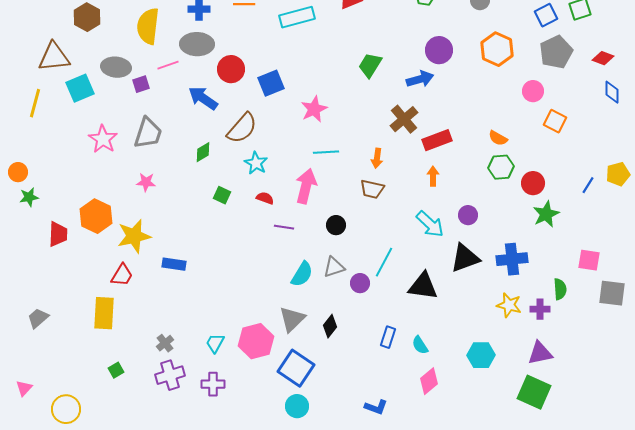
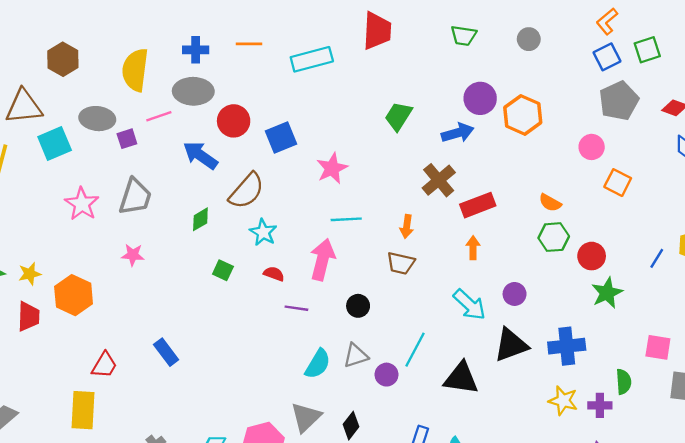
orange hexagon: (497, 49) -> (523, 115), moved
yellow star: (134, 236) -> (30, 274), moved, size x0.6
blue rectangle: (174, 264) -> (166, 352), turned 45

